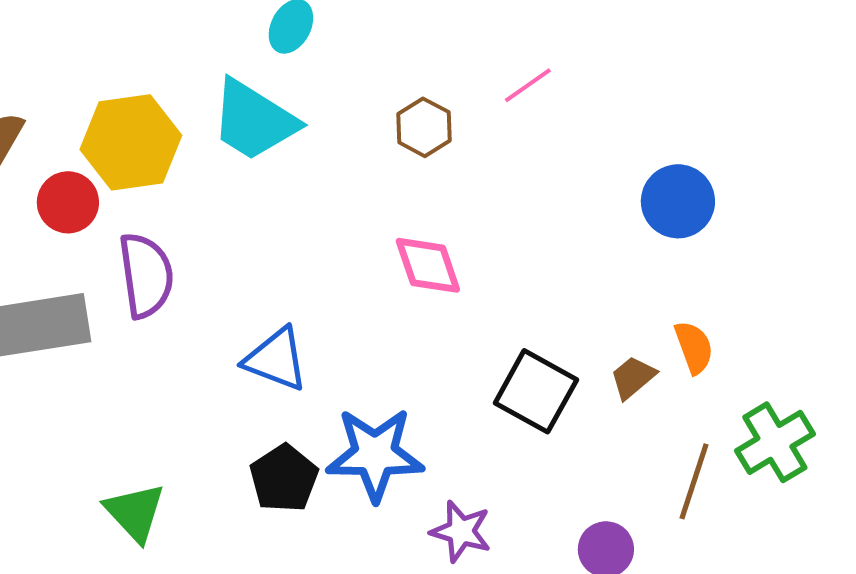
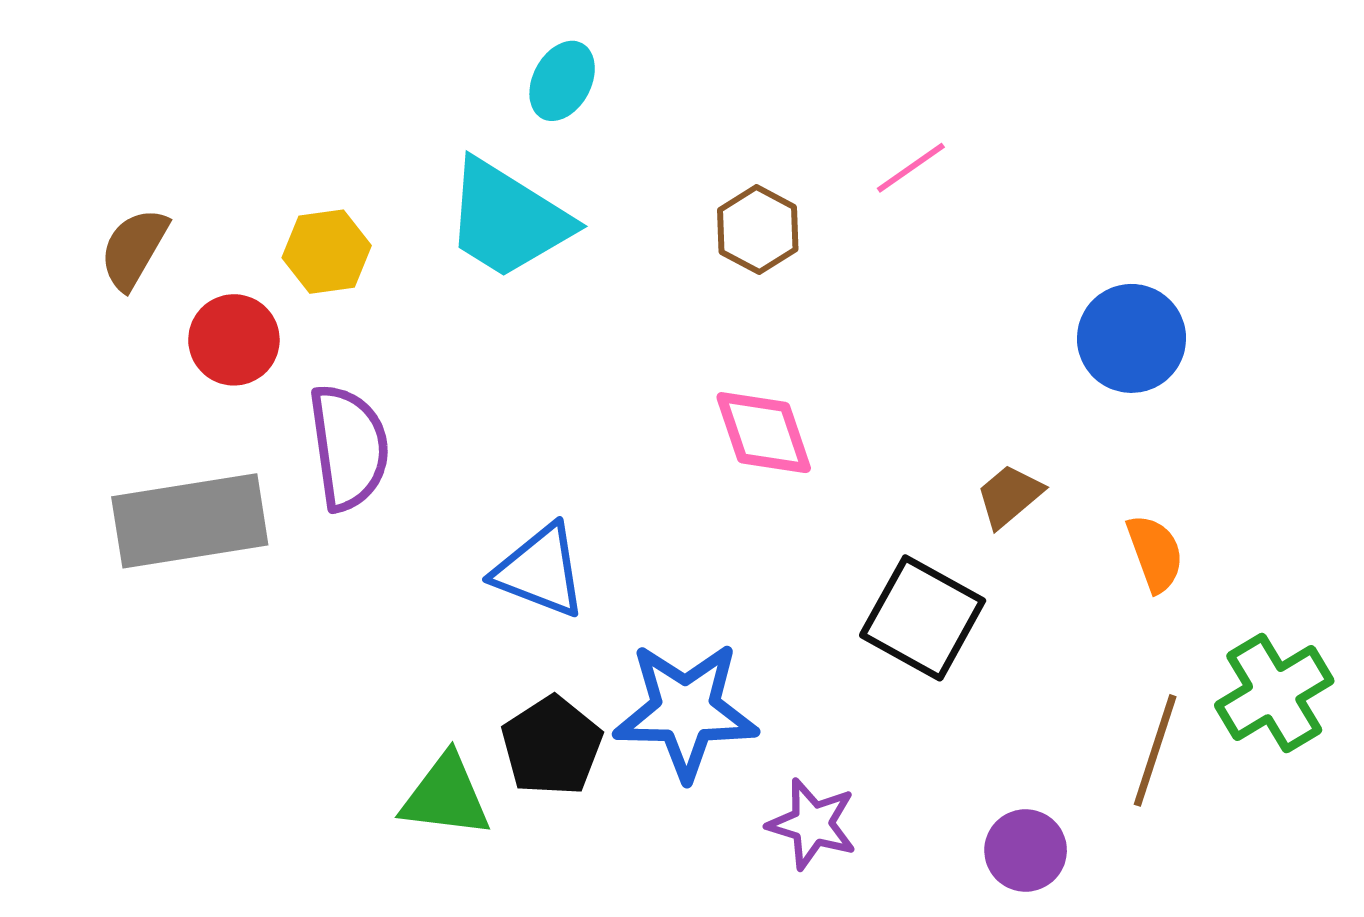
yellow hexagon: (131, 142) -> (327, 252), size x0.6
brown trapezoid: (633, 377) -> (1009, 496), moved
green triangle: (135, 512) -> (446, 796), moved, turned -40

